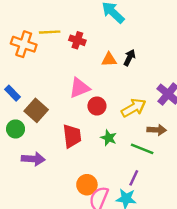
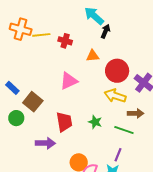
orange cross: (24, 44) -> (21, 29), moved
black arrow: (129, 58) -> (105, 31), moved
red circle: (97, 106) -> (117, 71), moved, size x1.5
yellow arrow: (134, 108) -> (115, 96), turned -130
purple arrow: (33, 159) -> (45, 143), moved

